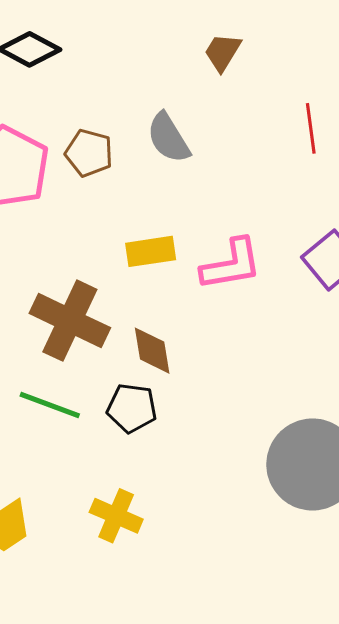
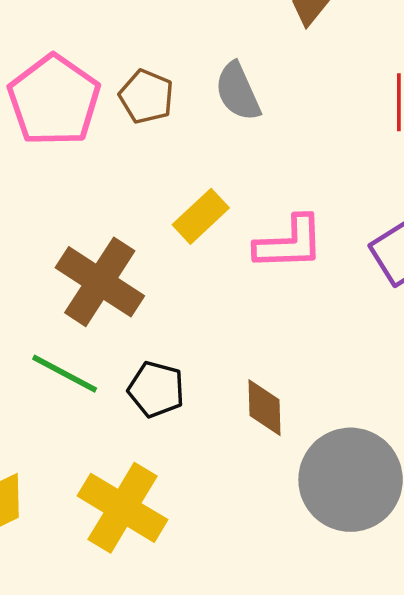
yellow rectangle: (151, 251) -> (201, 216), turned -42
brown diamond: (152, 351) -> (264, 408), moved
yellow cross: (116, 516) -> (123, 508), size x1.5

